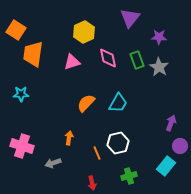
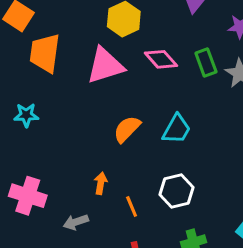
pink diamond: (108, 58) -> (161, 59), turned -30
pink triangle: (72, 62) -> (105, 66), size x1.5
orange line: (97, 153) -> (132, 207), moved

